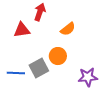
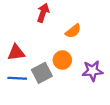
red triangle: (22, 30) -> (16, 52), moved
purple star: (88, 77) -> (92, 71), moved

